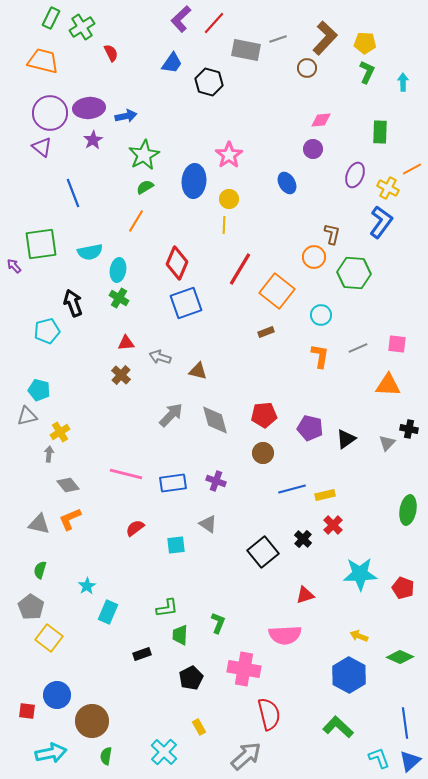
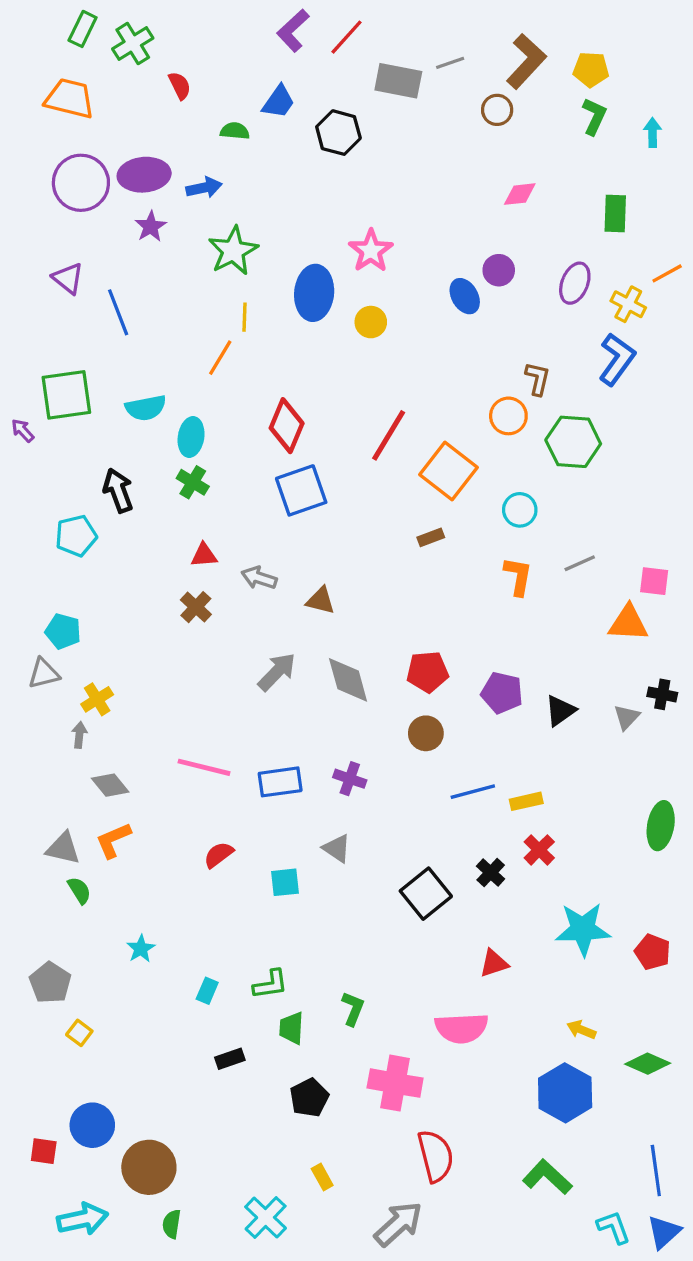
purple triangle: (42, 147) -> (68, 278), moved
purple circle: (313, 149) -> (499, 270), moved
green semicircle: (145, 187) -> (235, 131), moved, turned 36
yellow line: (224, 225) -> (244, 317), moved
pink square: (397, 344) -> (654, 581), moved
green semicircle: (40, 570) -> (79, 890), moved, turned 132
cyan rectangle: (108, 612) -> (207, 991), moved, size x0.7
yellow square: (49, 638) -> (79, 1033), size x0.6

